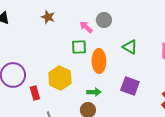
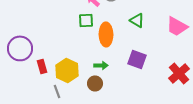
yellow hexagon: (60, 78) -> (67, 70), moved

